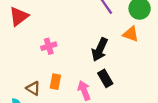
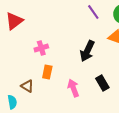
black rectangle: (105, 78) -> (102, 83), moved
orange rectangle: (55, 82) -> (47, 72), moved

